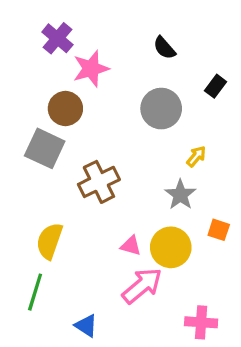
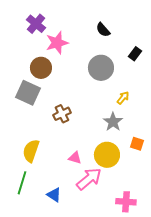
brown cross: (99, 182) -> (62, 114), size x0.7
pink triangle: (131, 246) -> (75, 158), moved
blue triangle: (86, 326) -> (54, 195), moved

